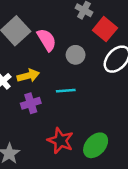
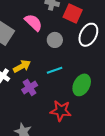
pink semicircle: (47, 40) -> (33, 22), moved
green ellipse: (96, 145) -> (82, 85), moved

